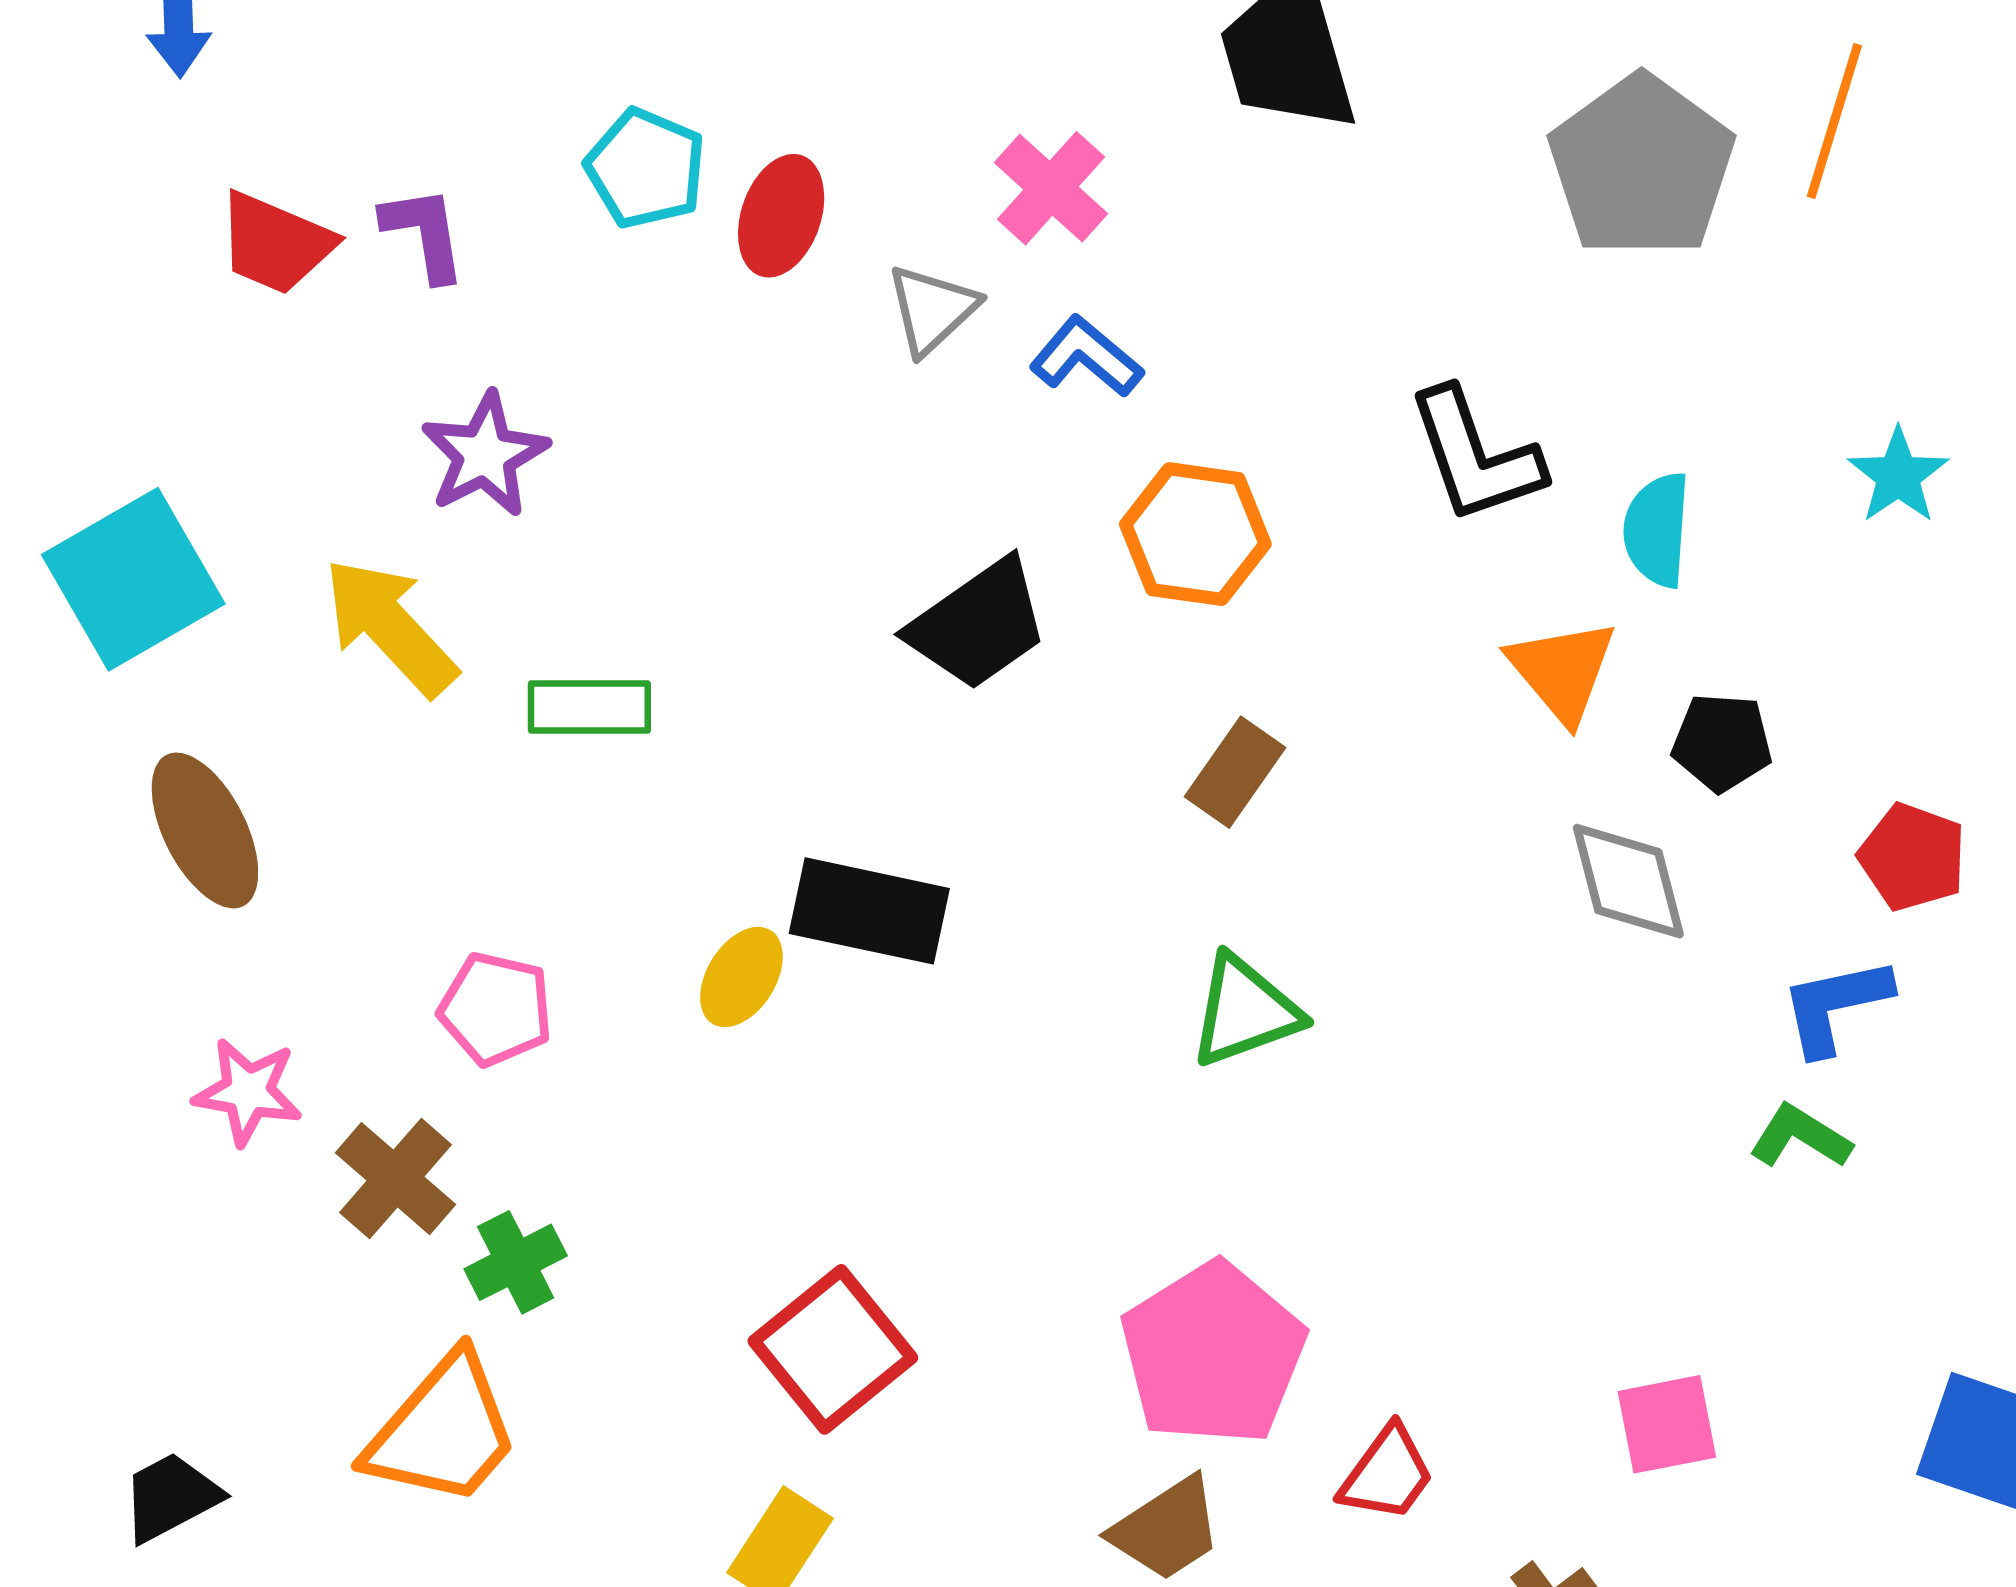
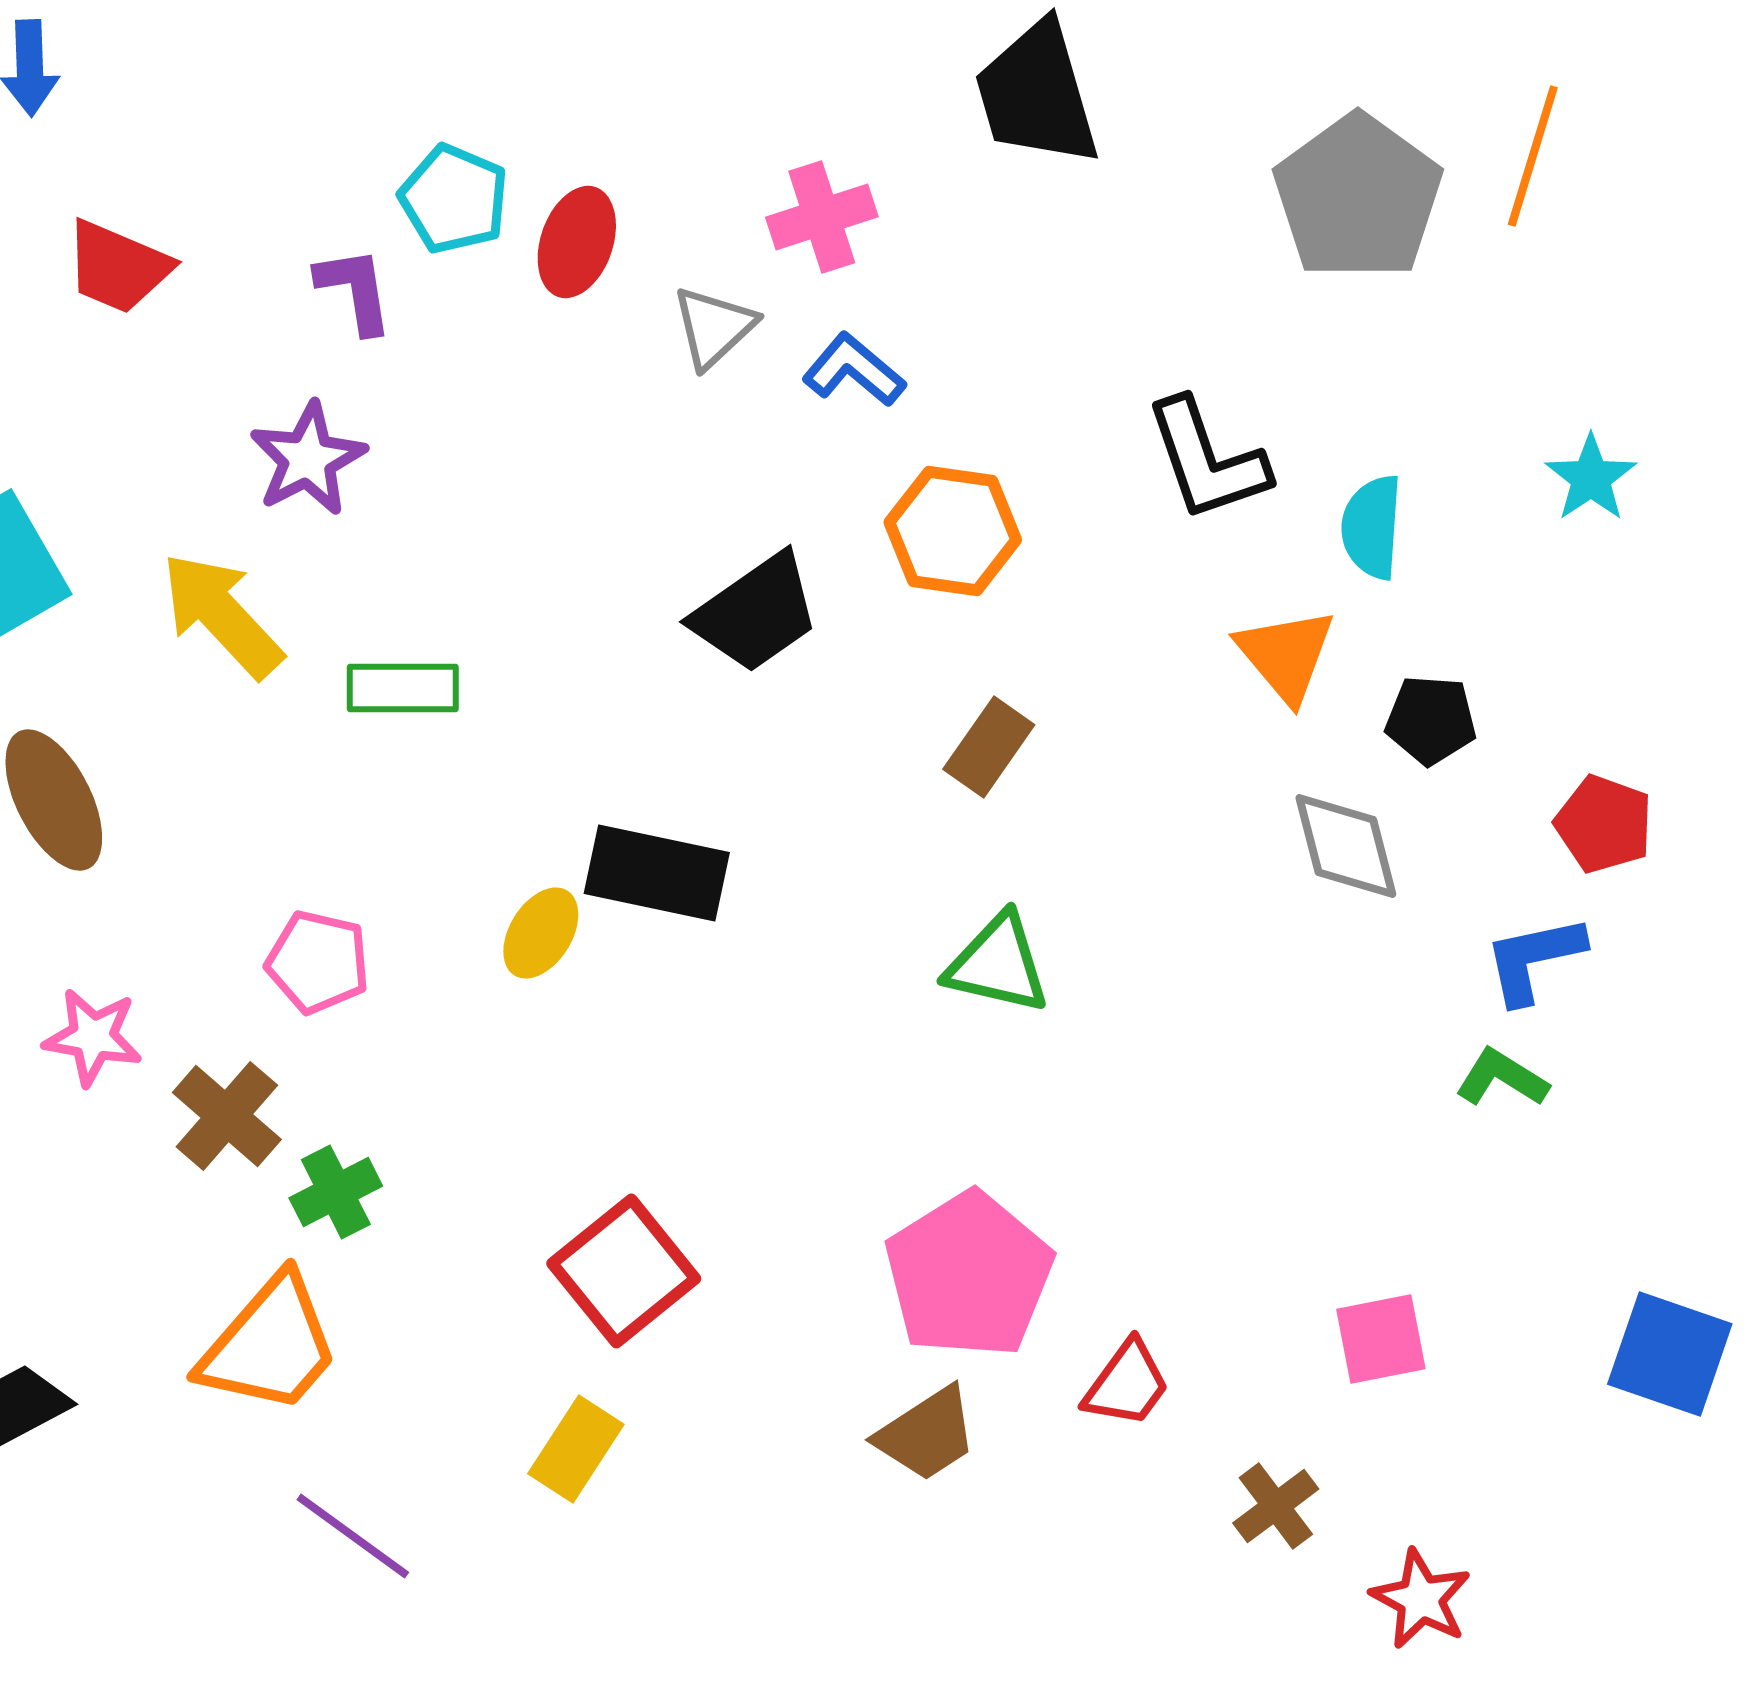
pink cross: (1051, 188) -> (822, 217), turned 30
purple L-shape: (424, 233) -> (355, 290), moved
green triangle: (1245, 1011) -> (998, 964), turned 33

